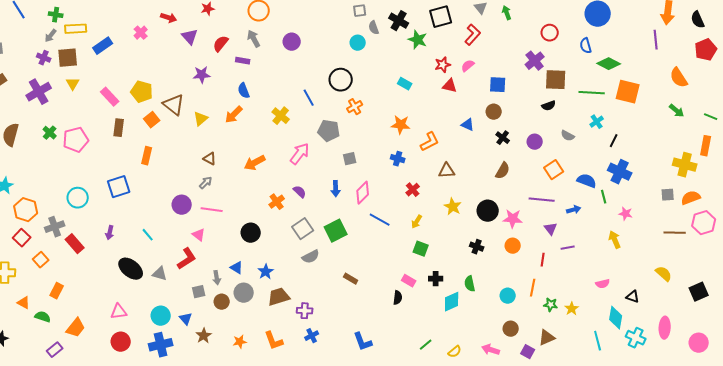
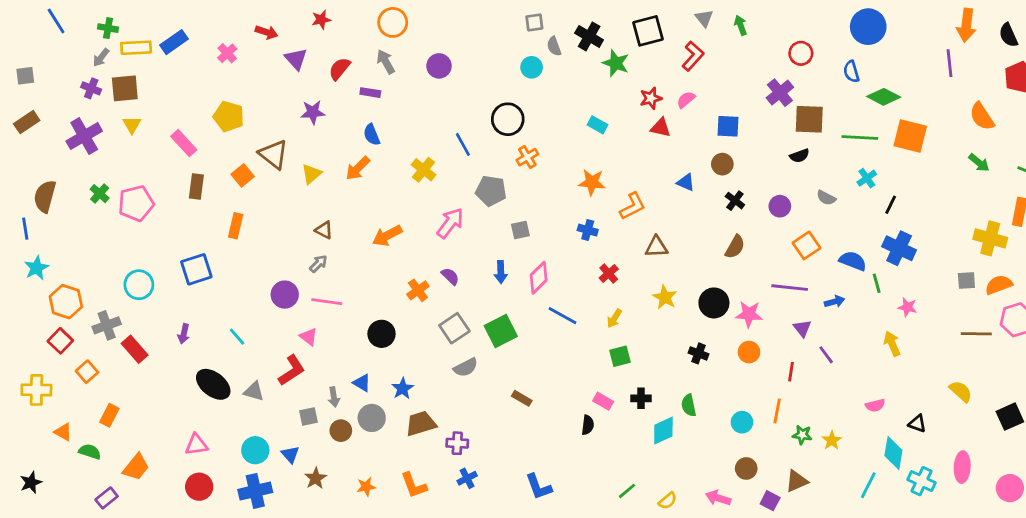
blue rectangle: (103, 46) -> (174, 42), moved
yellow pentagon: (142, 92) -> (229, 116), moved
purple line: (568, 248) -> (826, 355), turned 64
green square: (421, 249) -> (620, 356), turned -35
cyan line: (598, 341) -> (868, 485), turned 42

